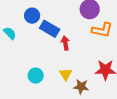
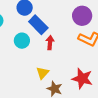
cyan circle: (36, 76) -> (22, 41), moved

